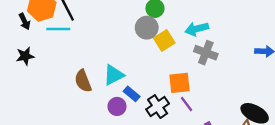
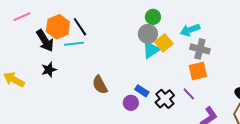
black arrow: (25, 21) -> (45, 41), size x1.6
cyan triangle: (114, 75) -> (151, 50), moved
orange square: (179, 83) -> (198, 71), moved

